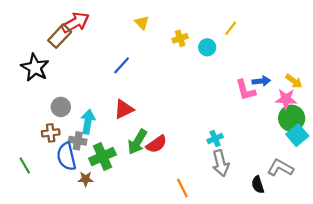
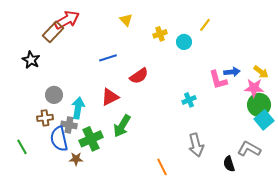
blue line: (122, 65) -> (108, 58), turned 30
black star: (35, 68) -> (31, 60), size x0.7
cyan cross: (215, 138) -> (189, 100), moved
red semicircle: (156, 144) -> (139, 76), moved

